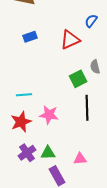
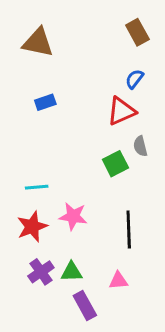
red triangle: (70, 40) -> (121, 111), moved
black line: (87, 108) -> (129, 229), moved

